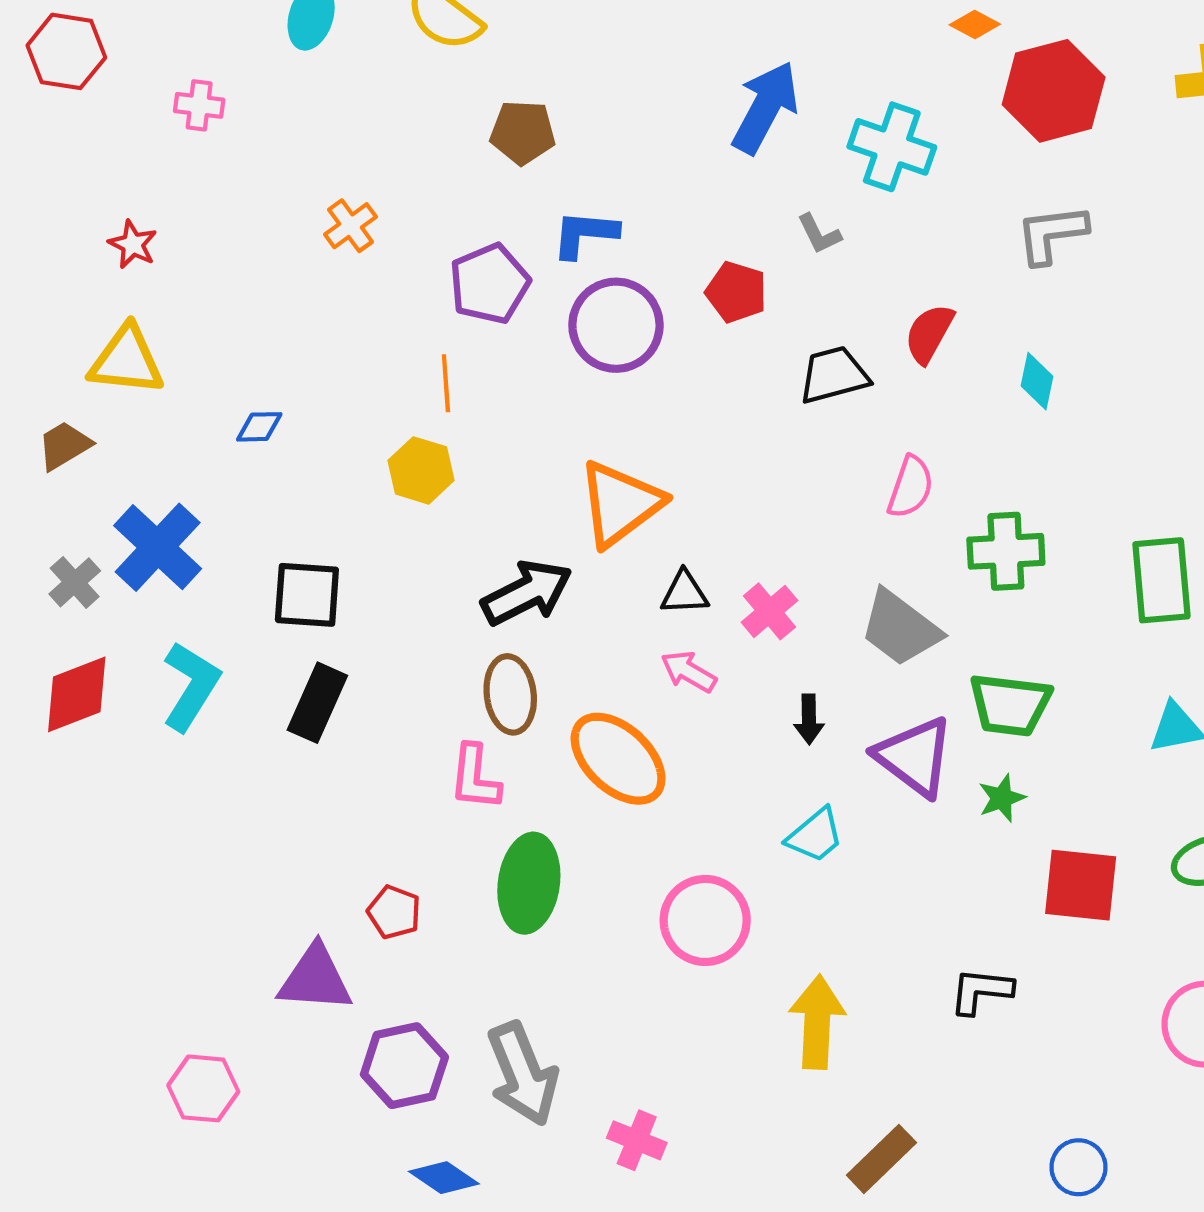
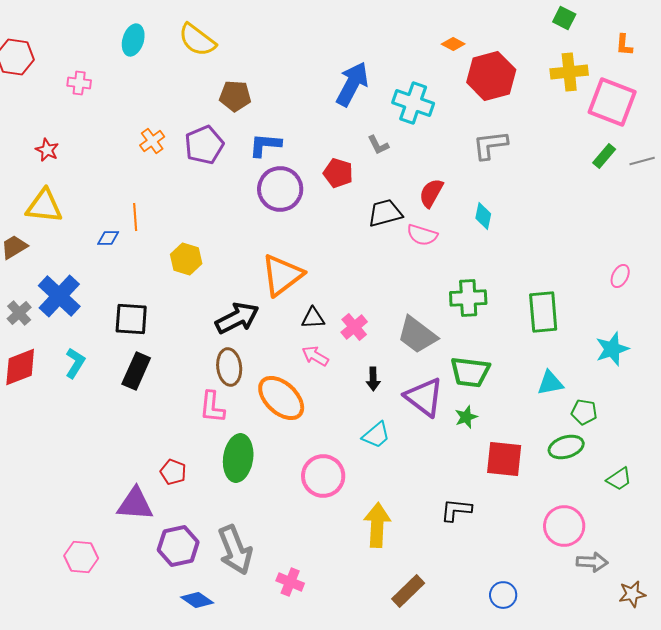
purple pentagon: (489, 284) -> (204, 145), moved
orange line: (446, 383) -> (135, 217), moved
pink semicircle: (910, 487) -> (422, 235), moved, turned 88
cyan L-shape: (191, 686) -> (75, 363), size x0.7

